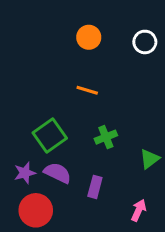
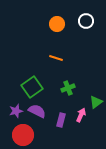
white circle: (145, 42) -> (86, 21), moved
pink arrow: (139, 210) -> (81, 115), moved

